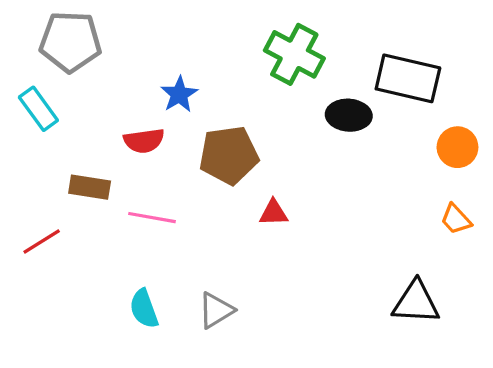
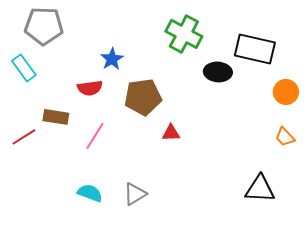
pink line: (152, 218) -> (95, 136), turned -68
red line: (42, 242) -> (24, 137), moved
cyan semicircle: (144, 309) -> (90, 193), turned 130

